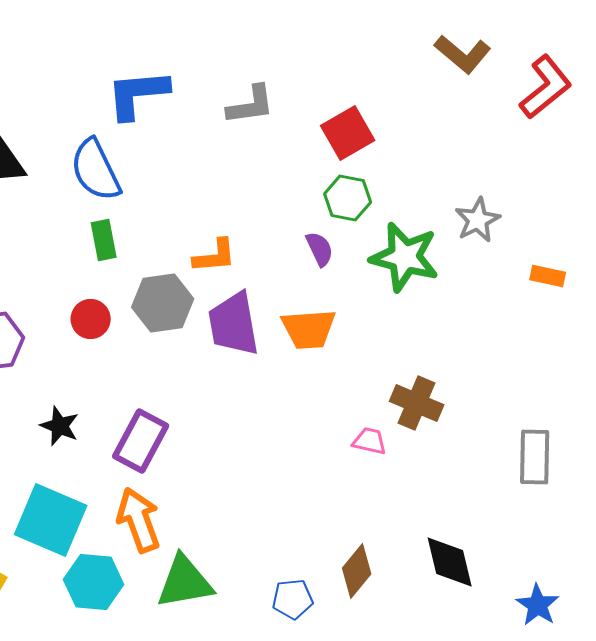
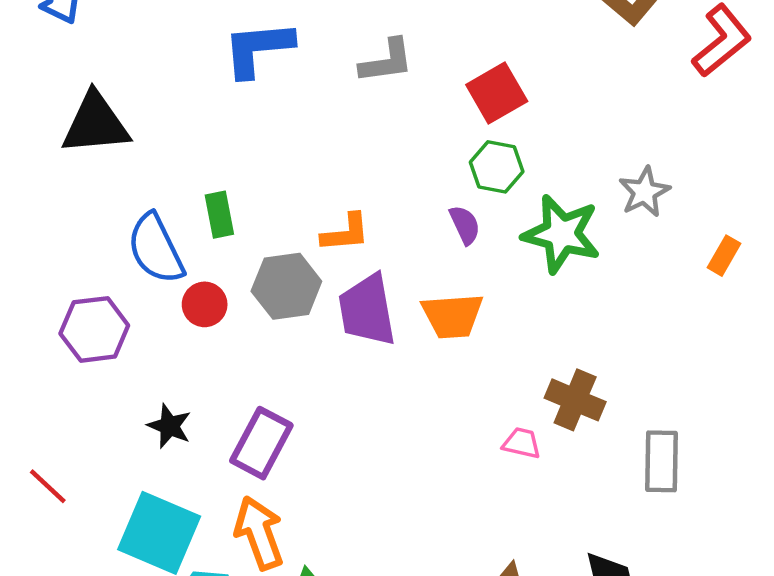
blue semicircle: (96, 170) -> (156, 249), moved
orange rectangle: (548, 276) -> (724, 256), turned -72
gray rectangle: (535, 457) -> (662, 461), moved

